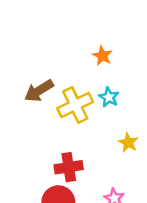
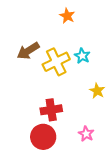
orange star: (102, 56) -> (67, 16), moved

